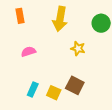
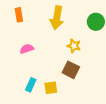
brown square: (75, 85) -> (71, 70), moved
yellow square: (54, 93) -> (51, 88), turned -32

